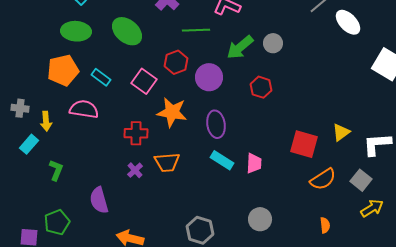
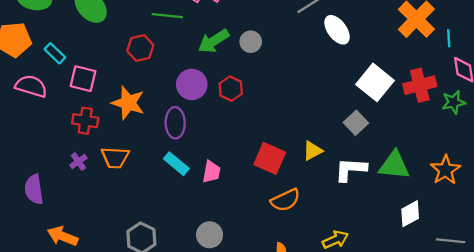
purple circle: (209, 77) -> (192, 84), moved
pink square: (144, 81) -> (83, 79), moved, turned -30
gray square: (361, 180) -> (356, 123), moved

